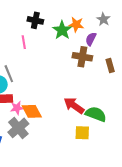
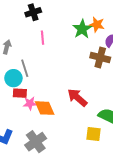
black cross: (35, 20) -> (33, 12), moved, turned -35
red arrow: (74, 106) -> (77, 98), moved
gray cross: (18, 128) -> (36, 142), moved

